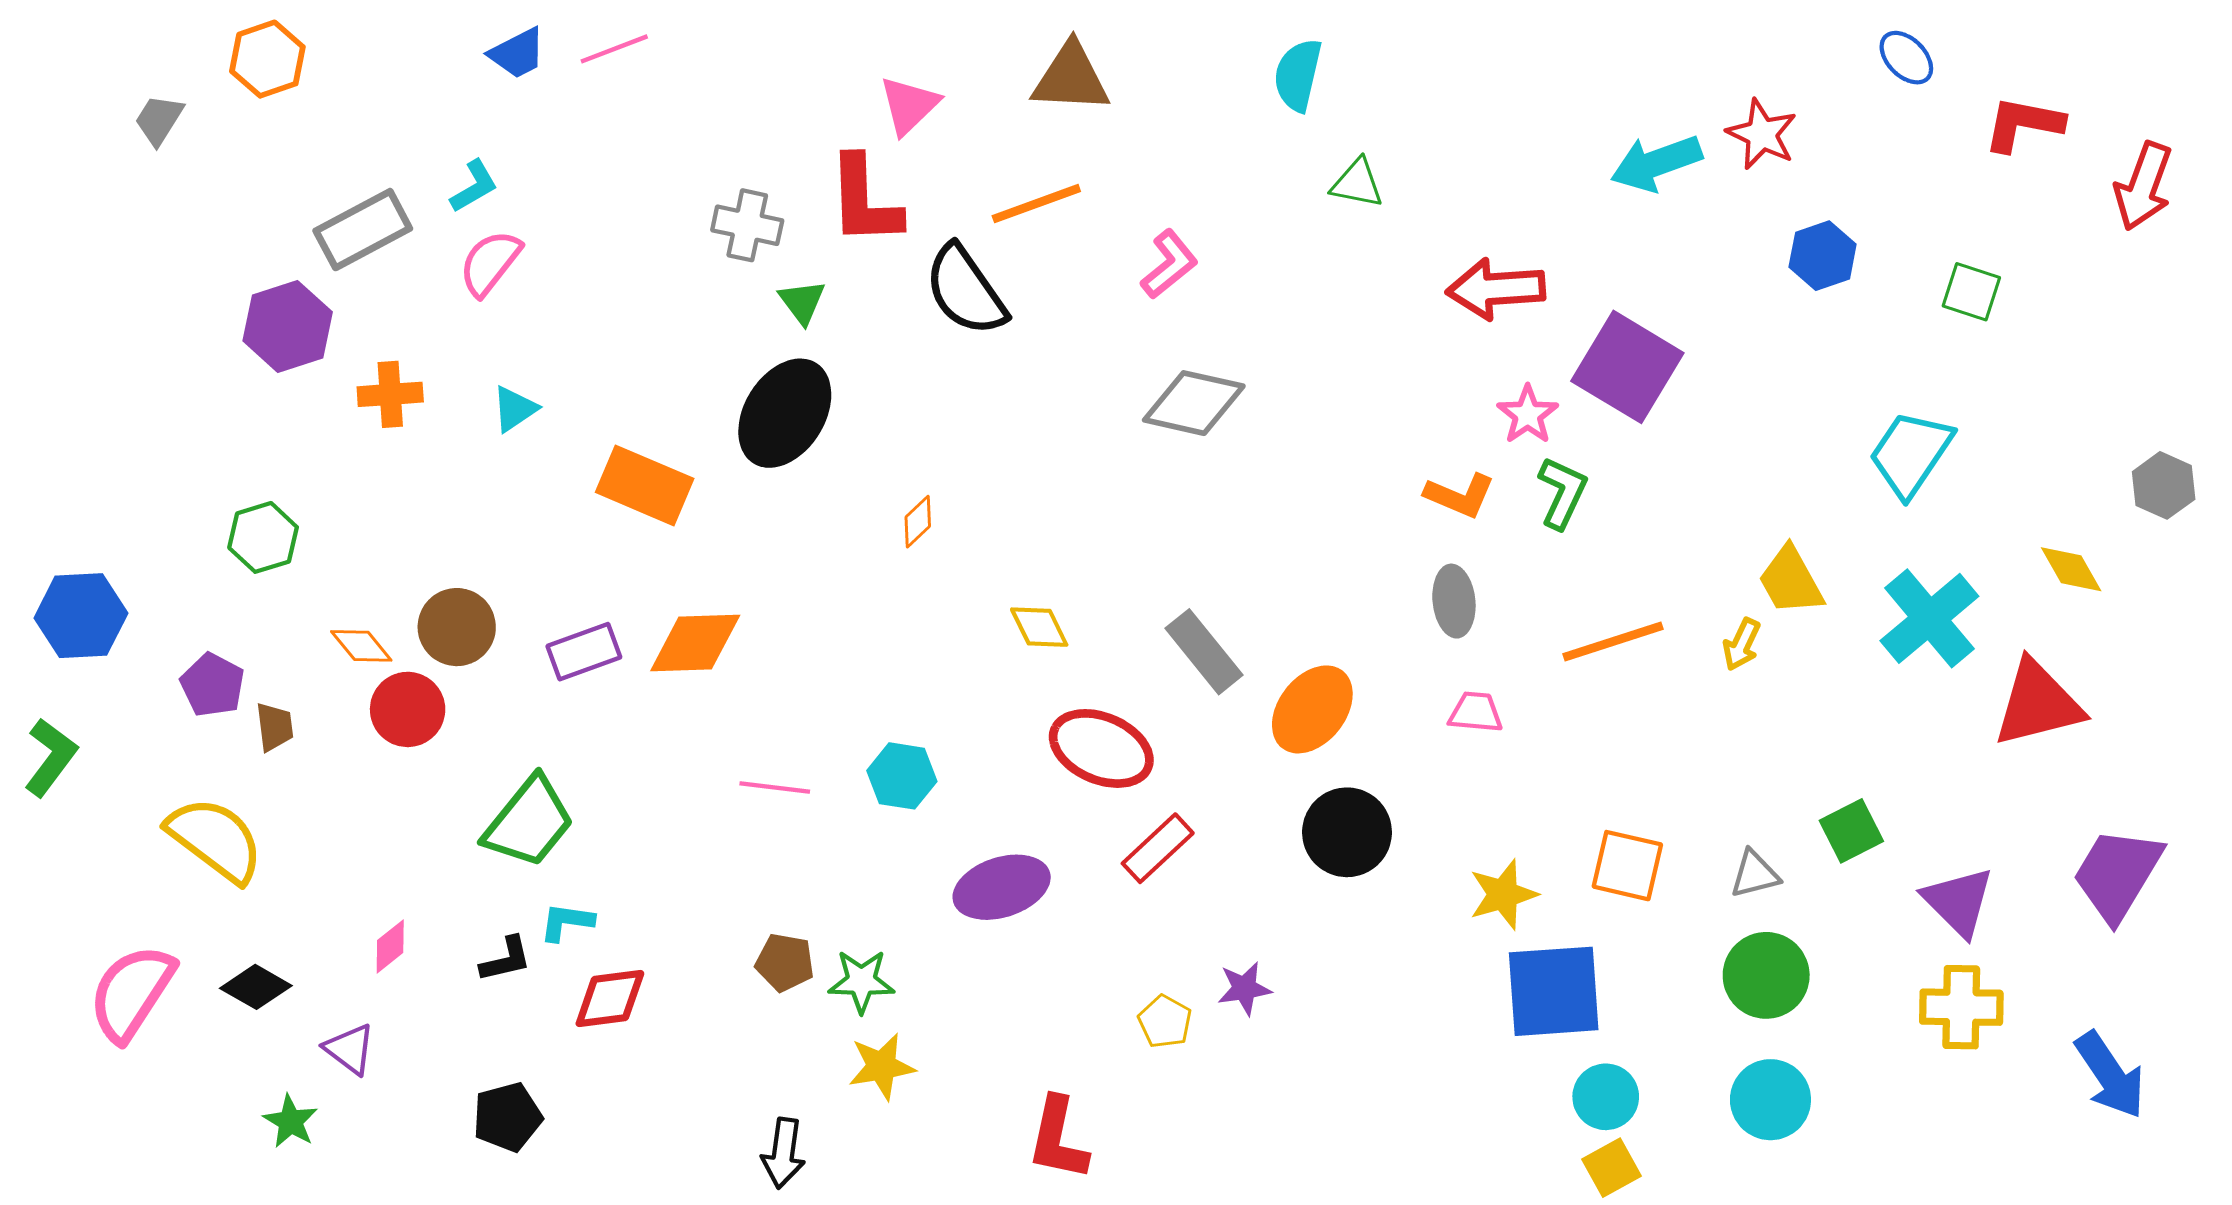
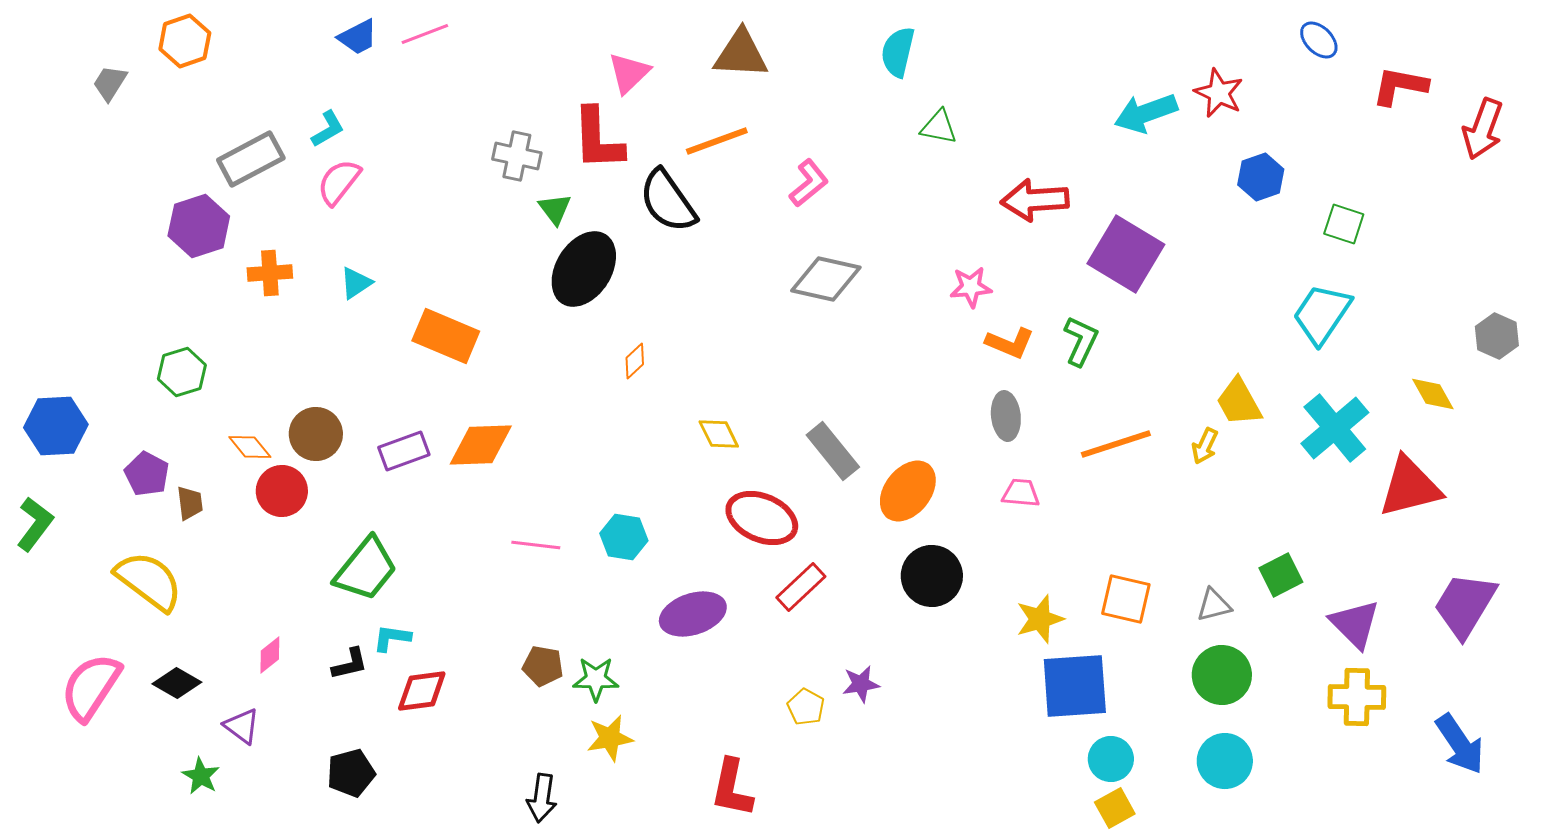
green square: (1971, 292) -> (1344, 224), moved
black ellipse: (785, 413) -> (584, 269), moved
pink star: (1528, 415) -> (971, 287), moved, turned 30

